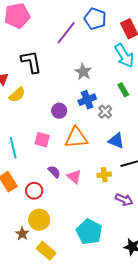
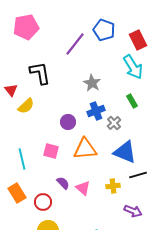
blue triangle: (116, 141) -> (125, 152), size x1.4

